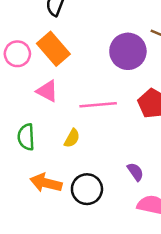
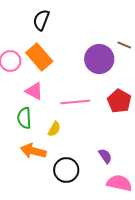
green semicircle: (26, 137) -> (24, 118), moved
orange arrow: (46, 183) -> (33, 151), moved

